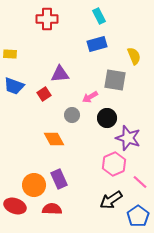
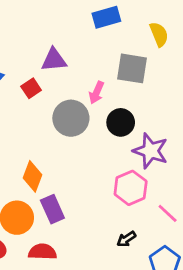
pink arrow: (90, 97) -> (96, 93), turned -35
gray circle: (72, 115) -> (71, 118), size x1.6
orange diamond: (54, 139) -> (33, 176), moved, turned 50
black arrow: (111, 200) -> (126, 239), size x0.6

